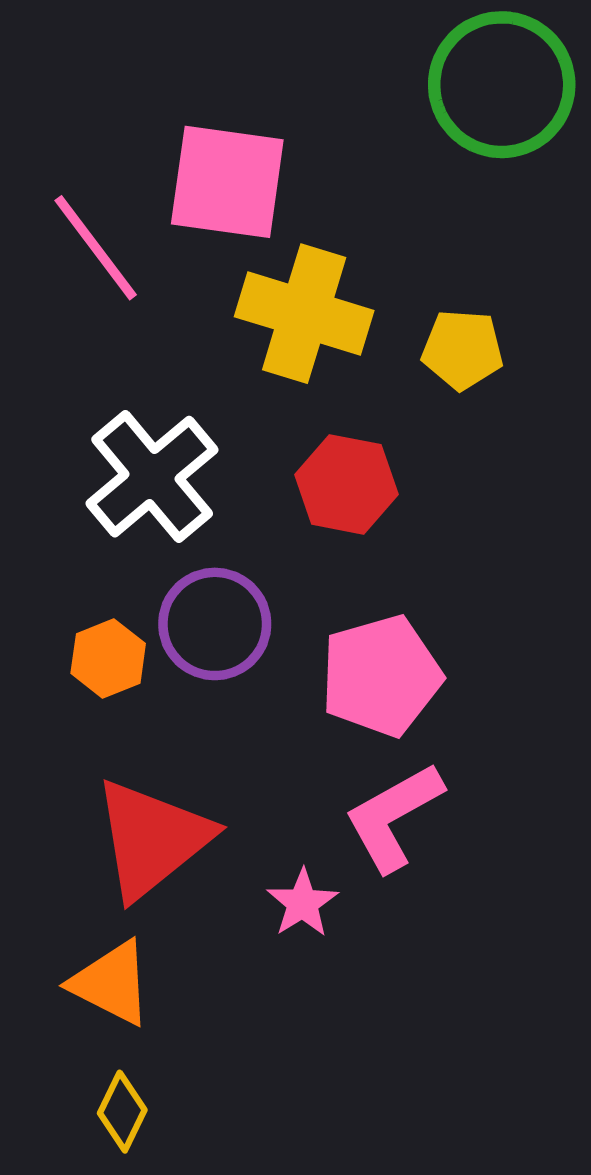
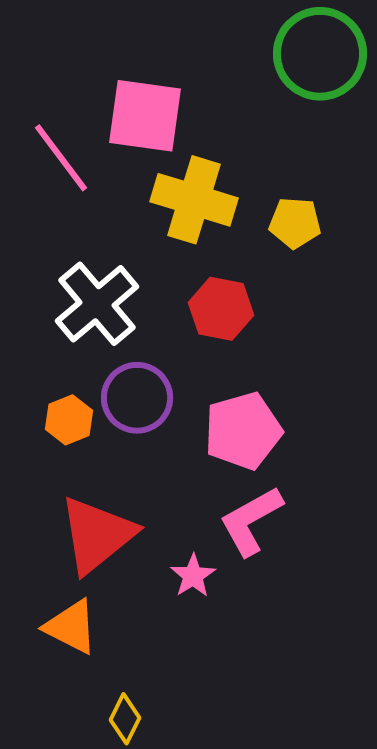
yellow diamond: (122, 1112) -> (125, 719), moved

